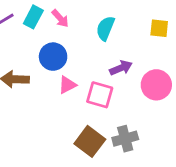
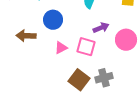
pink triangle: (67, 85) -> (61, 48), moved

